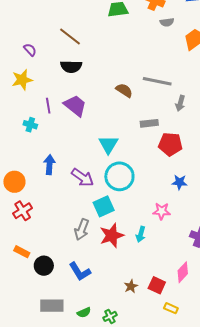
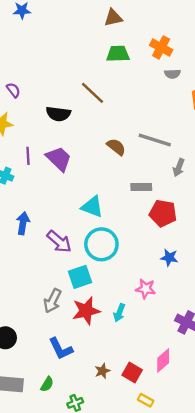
brown line: (70, 37) -> (92, 93), moved
cyan triangle: (108, 144) -> (92, 207), turned -45
blue L-shape: (80, 272) -> (61, 349), moved
green semicircle: (84, 313) -> (47, 384), moved, turned -40

